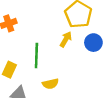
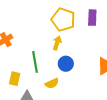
blue circle: (93, 43) -> (66, 64), moved

